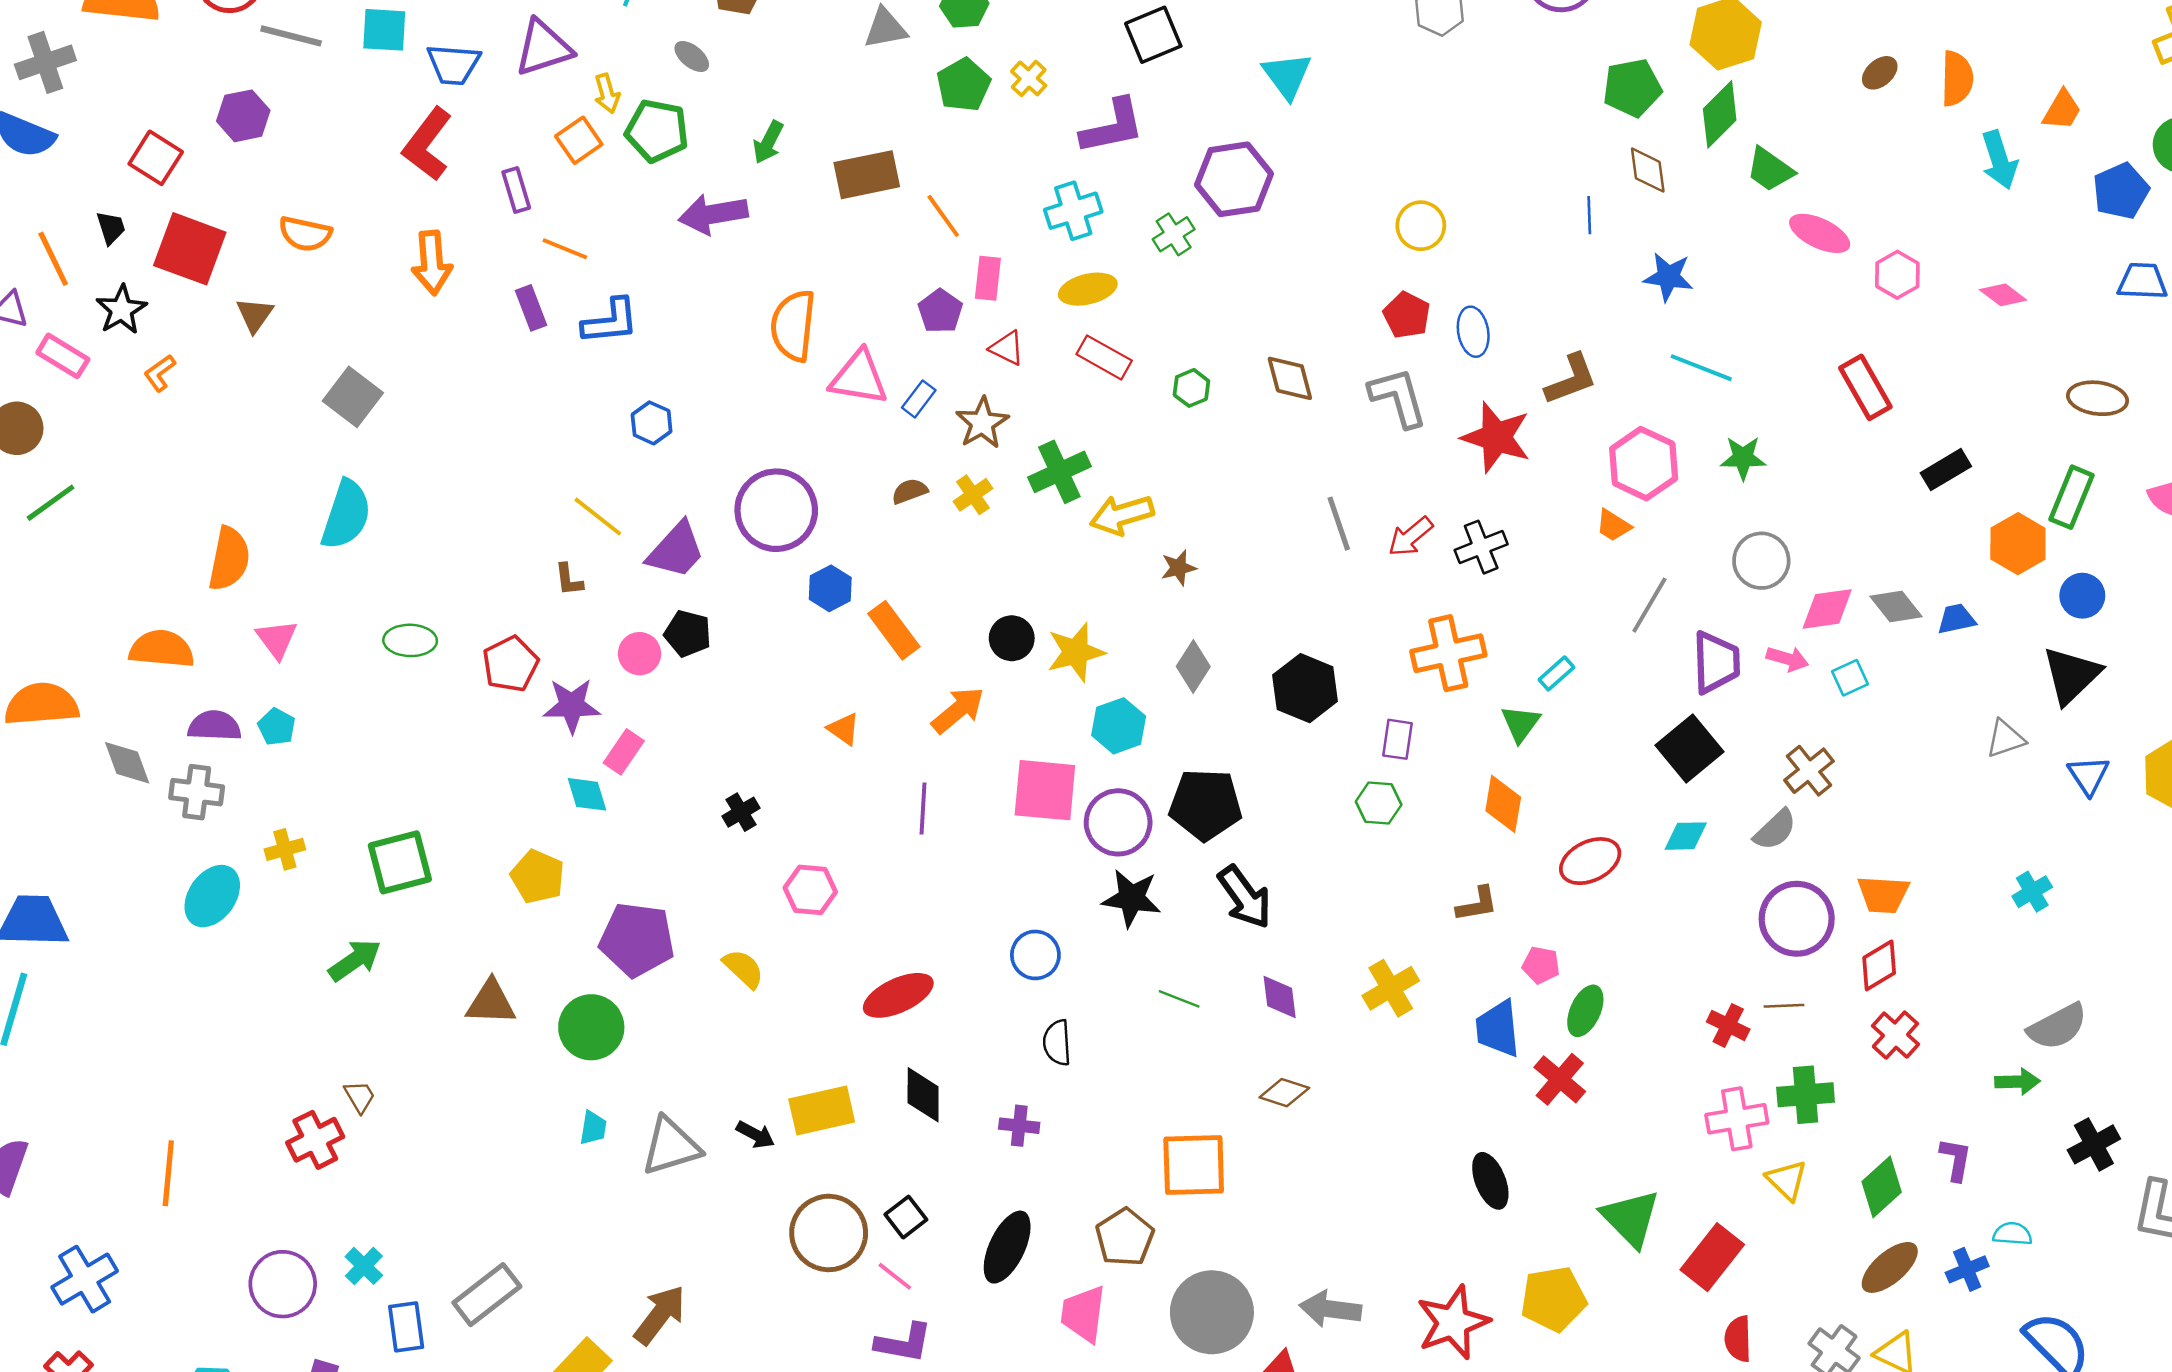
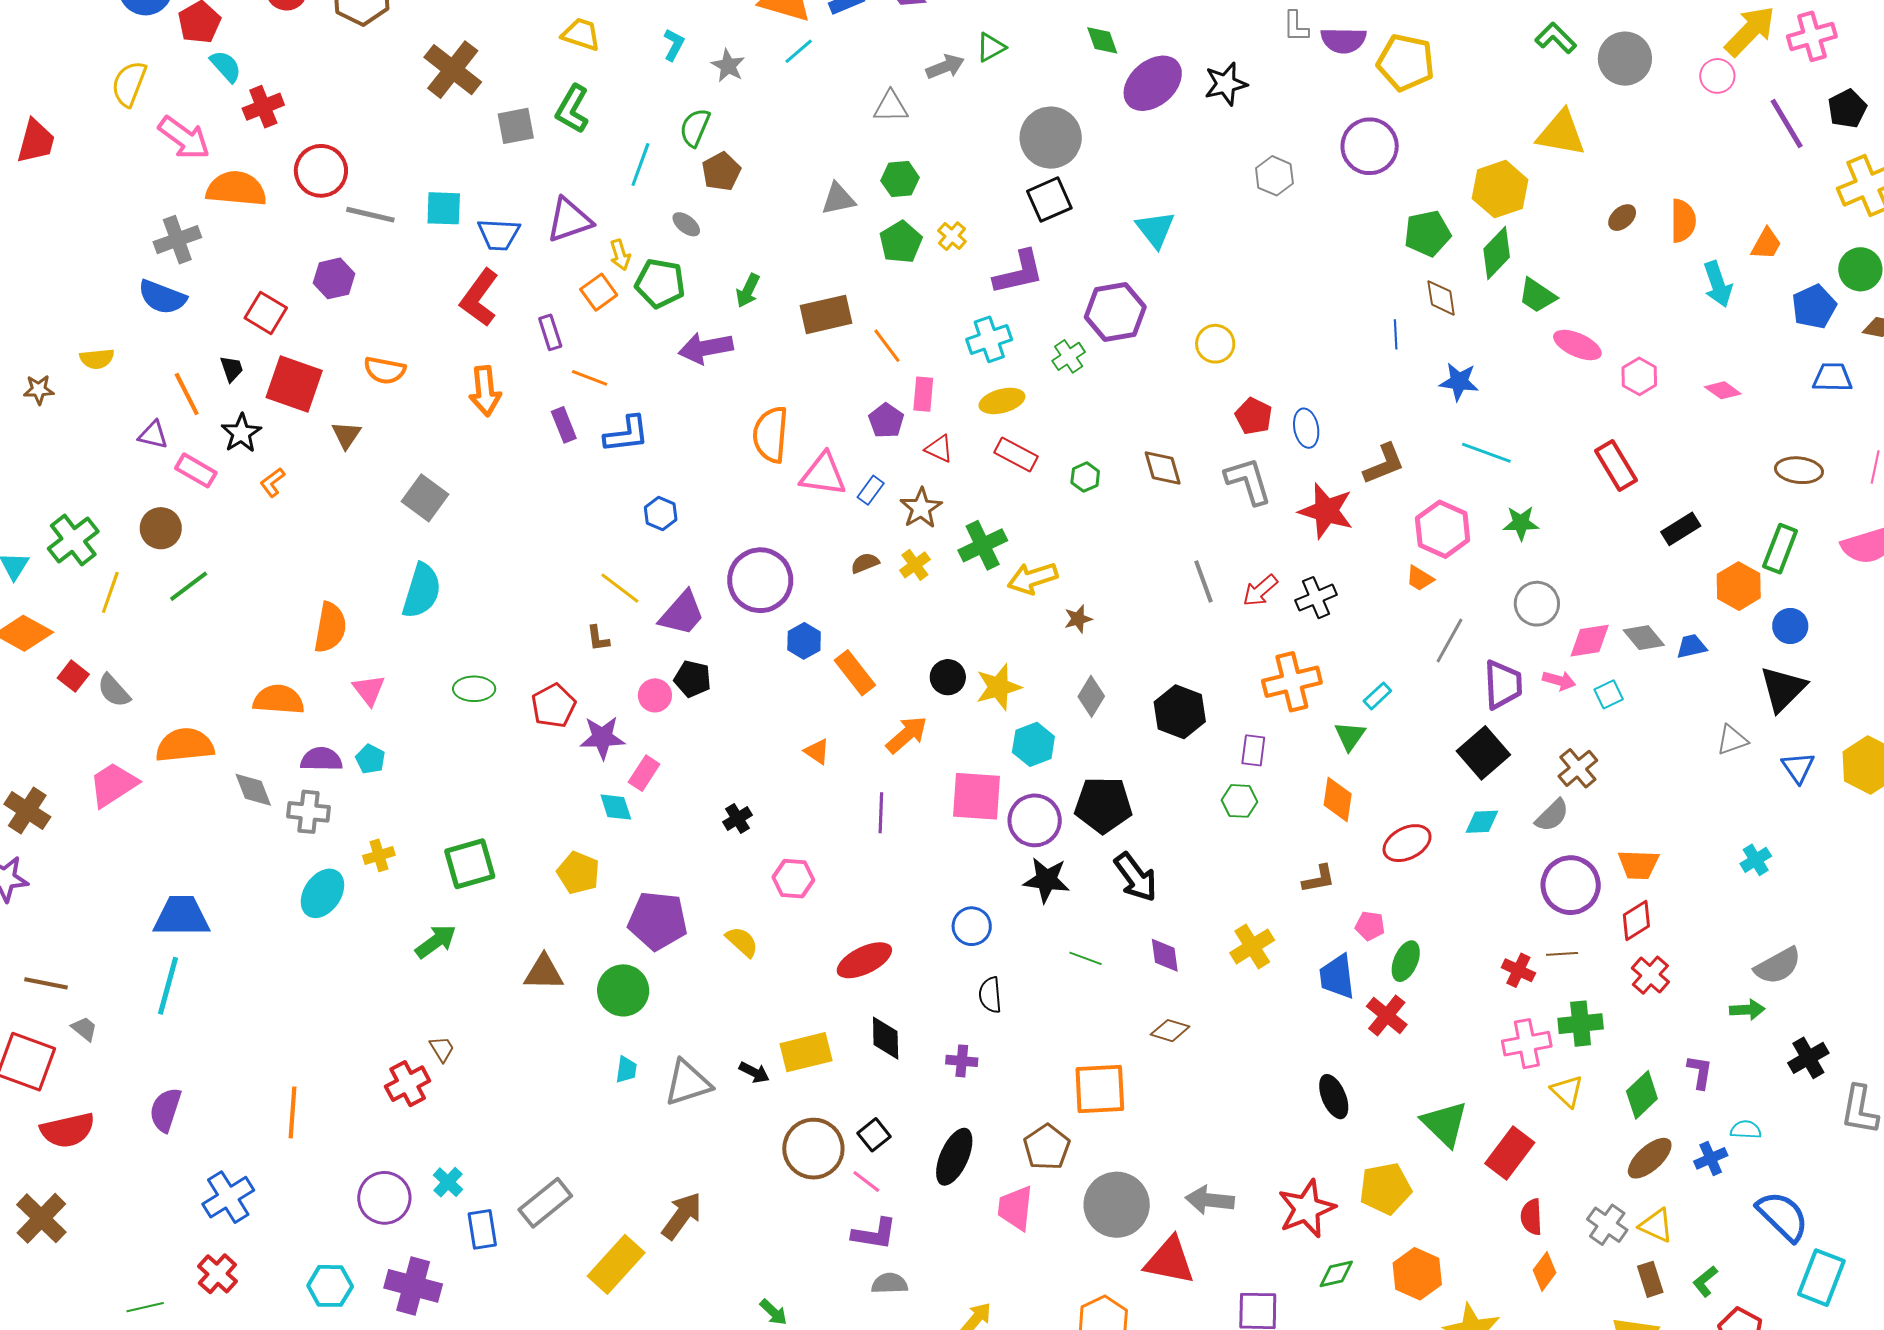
yellow circle: (1421, 226) -> (1215, 344), moved

